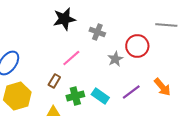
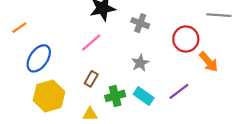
pink line: (71, 58) -> (91, 42), moved
gray star: (115, 59) -> (140, 63), moved
orange arrow: (162, 87) -> (209, 62), moved

